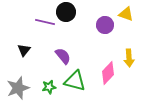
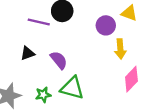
black triangle: (24, 50) -> (28, 53), moved, turned 32
yellow arrow: (129, 58) -> (120, 49), moved
pink diamond: (108, 73) -> (131, 79), moved

